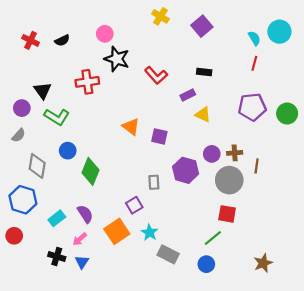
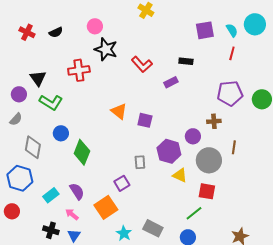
purple square: (202, 26) -> (205, 30), moved, turned 30
yellow triangle: (203, 115) -> (180, 175), moved
brown cross: (235, 153) -> (214, 121), moved
cyan star: (150, 233) -> (124, 233), moved
pink arrow: (80, 239) -> (72, 214), turned 80

